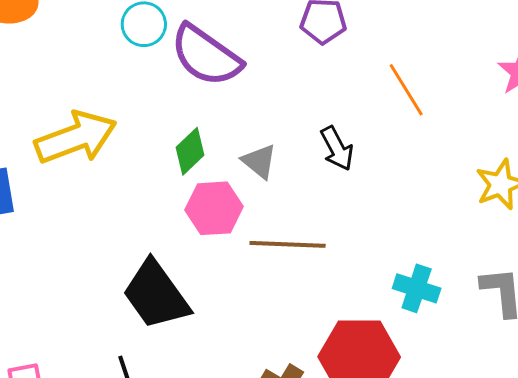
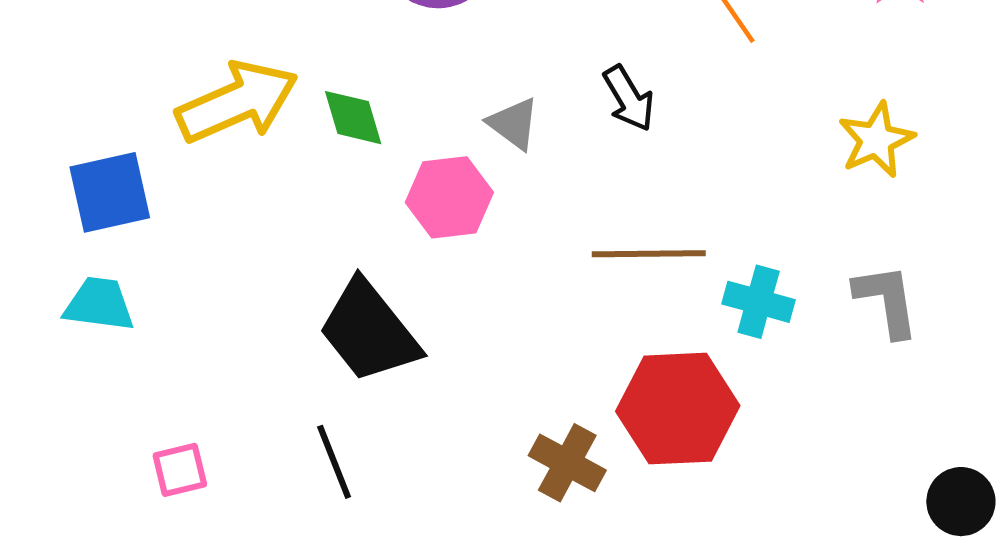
green diamond: (190, 151) -> (353, 118), moved, turned -60
brown line: (288, 244) -> (649, 254), moved

